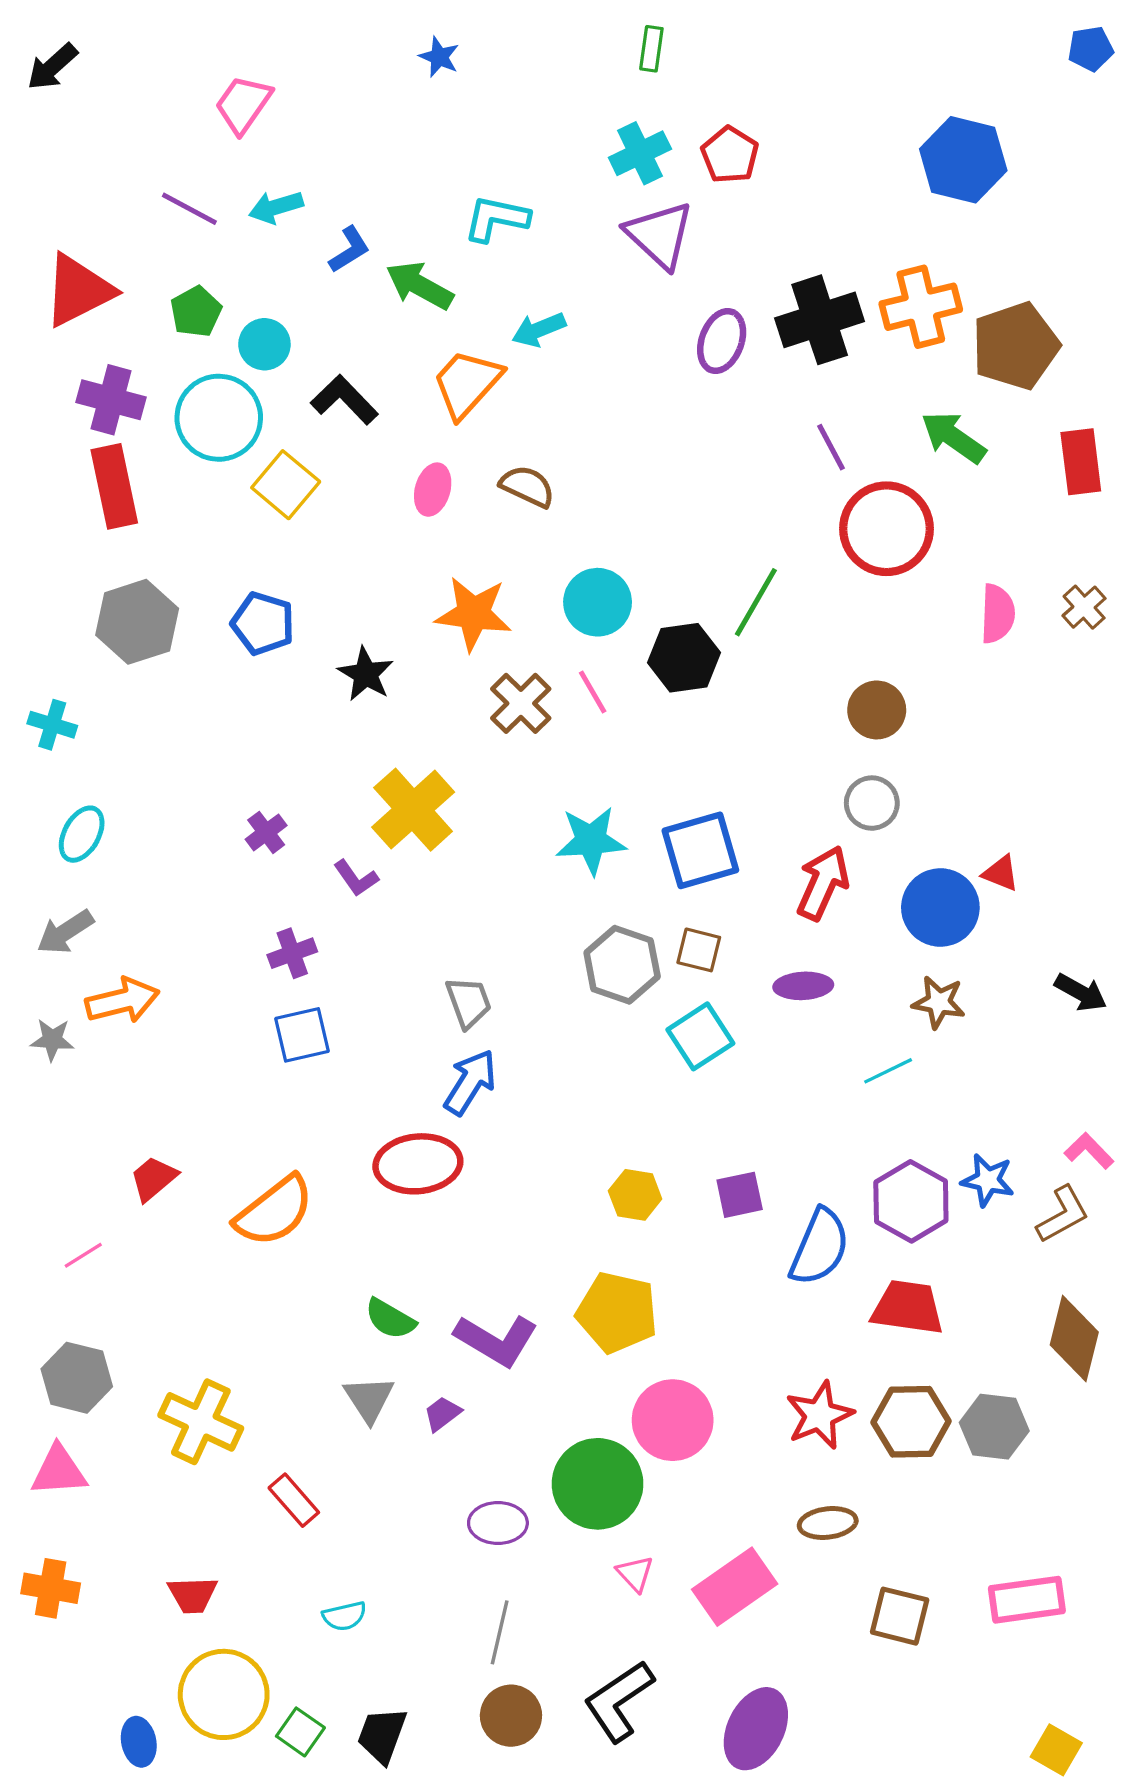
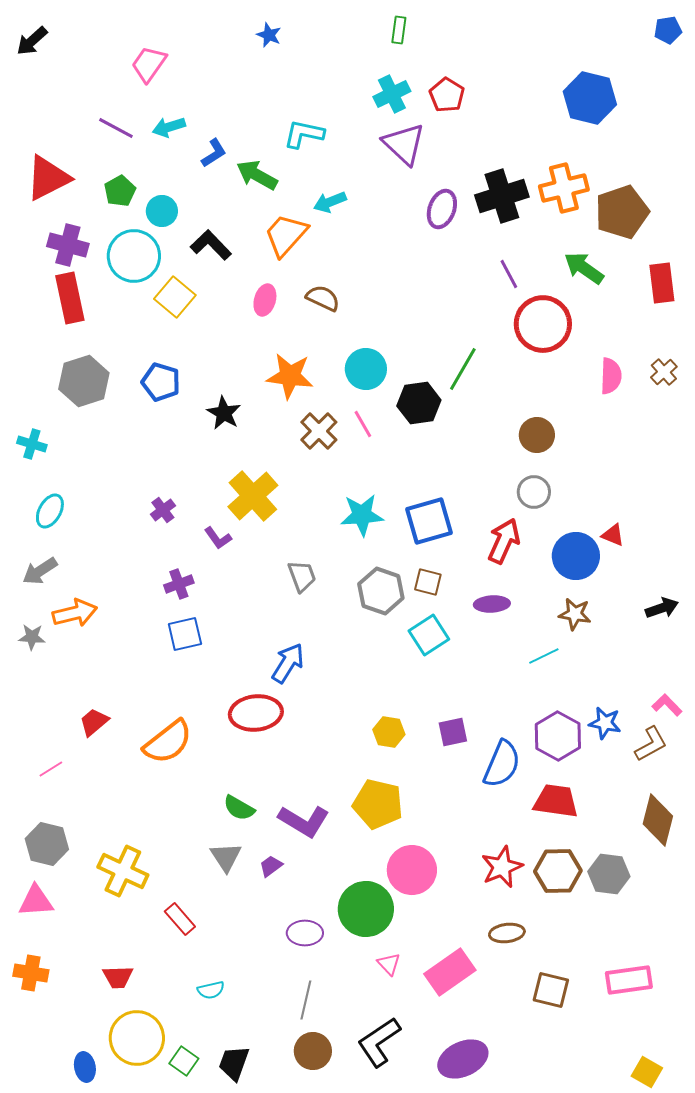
black arrow: (1081, 992) -> (662, 608), turned -48
gray trapezoid: (469, 1002) -> (302, 576), moved
purple ellipse: (756, 1729) -> (463, 1059), turned 39

